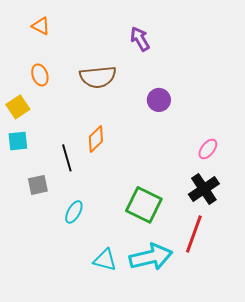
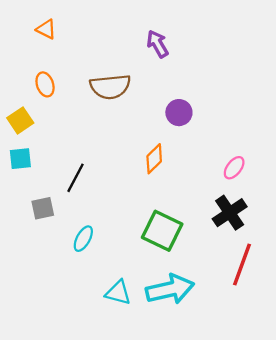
orange diamond: (96, 139) -> (154, 159), moved
black line: (67, 158) -> (75, 178), turned 44
red line: (194, 234) -> (242, 264), moved

